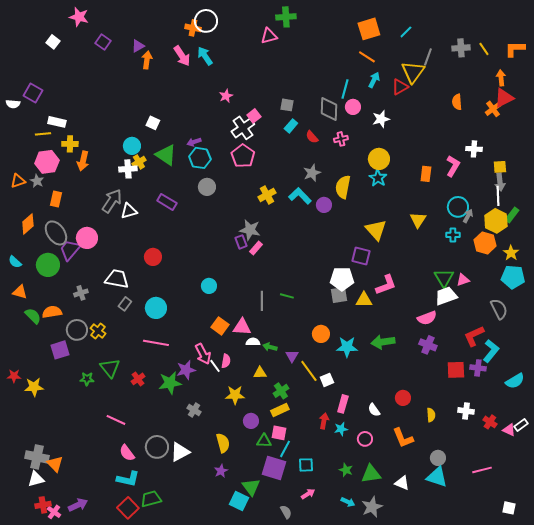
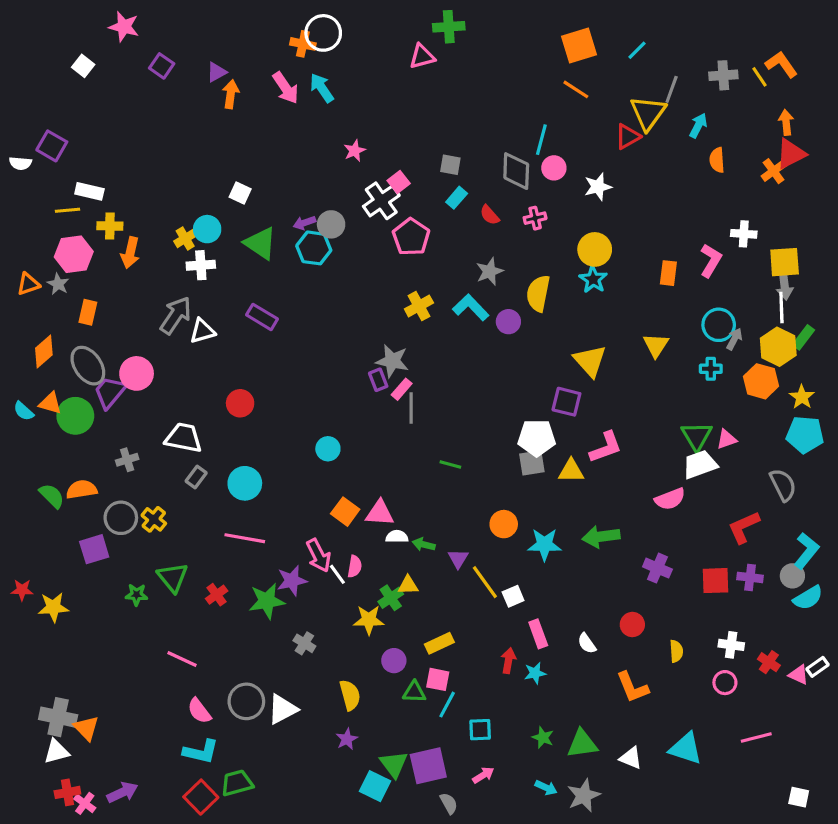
orange L-shape: (515, 49) -> (781, 64), moved, turned 55
cyan arrow: (374, 80) -> (698, 126), moved
pink pentagon: (243, 156) -> (411, 237), moved
yellow cross: (139, 162) -> (185, 239), moved
yellow square: (500, 167) -> (785, 262), size x1.5
gray circle: (207, 187) -> (331, 224), moved
orange triangle: (20, 292) -> (50, 403), moved
gray line: (262, 301) -> (411, 408), moved
purple cross: (428, 345) -> (657, 568), moved
cyan L-shape: (491, 351) -> (807, 551), moved
green cross: (281, 391) -> (391, 598), moved
pink rectangle: (343, 404) -> (538, 634), turned -36
pink circle: (365, 439) -> (725, 683), moved
gray circle: (438, 458) -> (792, 576), moved
purple square: (274, 468) -> (428, 766), moved, turned -30

